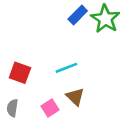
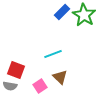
red square: (20, 73) -> (16, 70), moved
gray semicircle: (12, 108) -> (10, 86), turned -88

